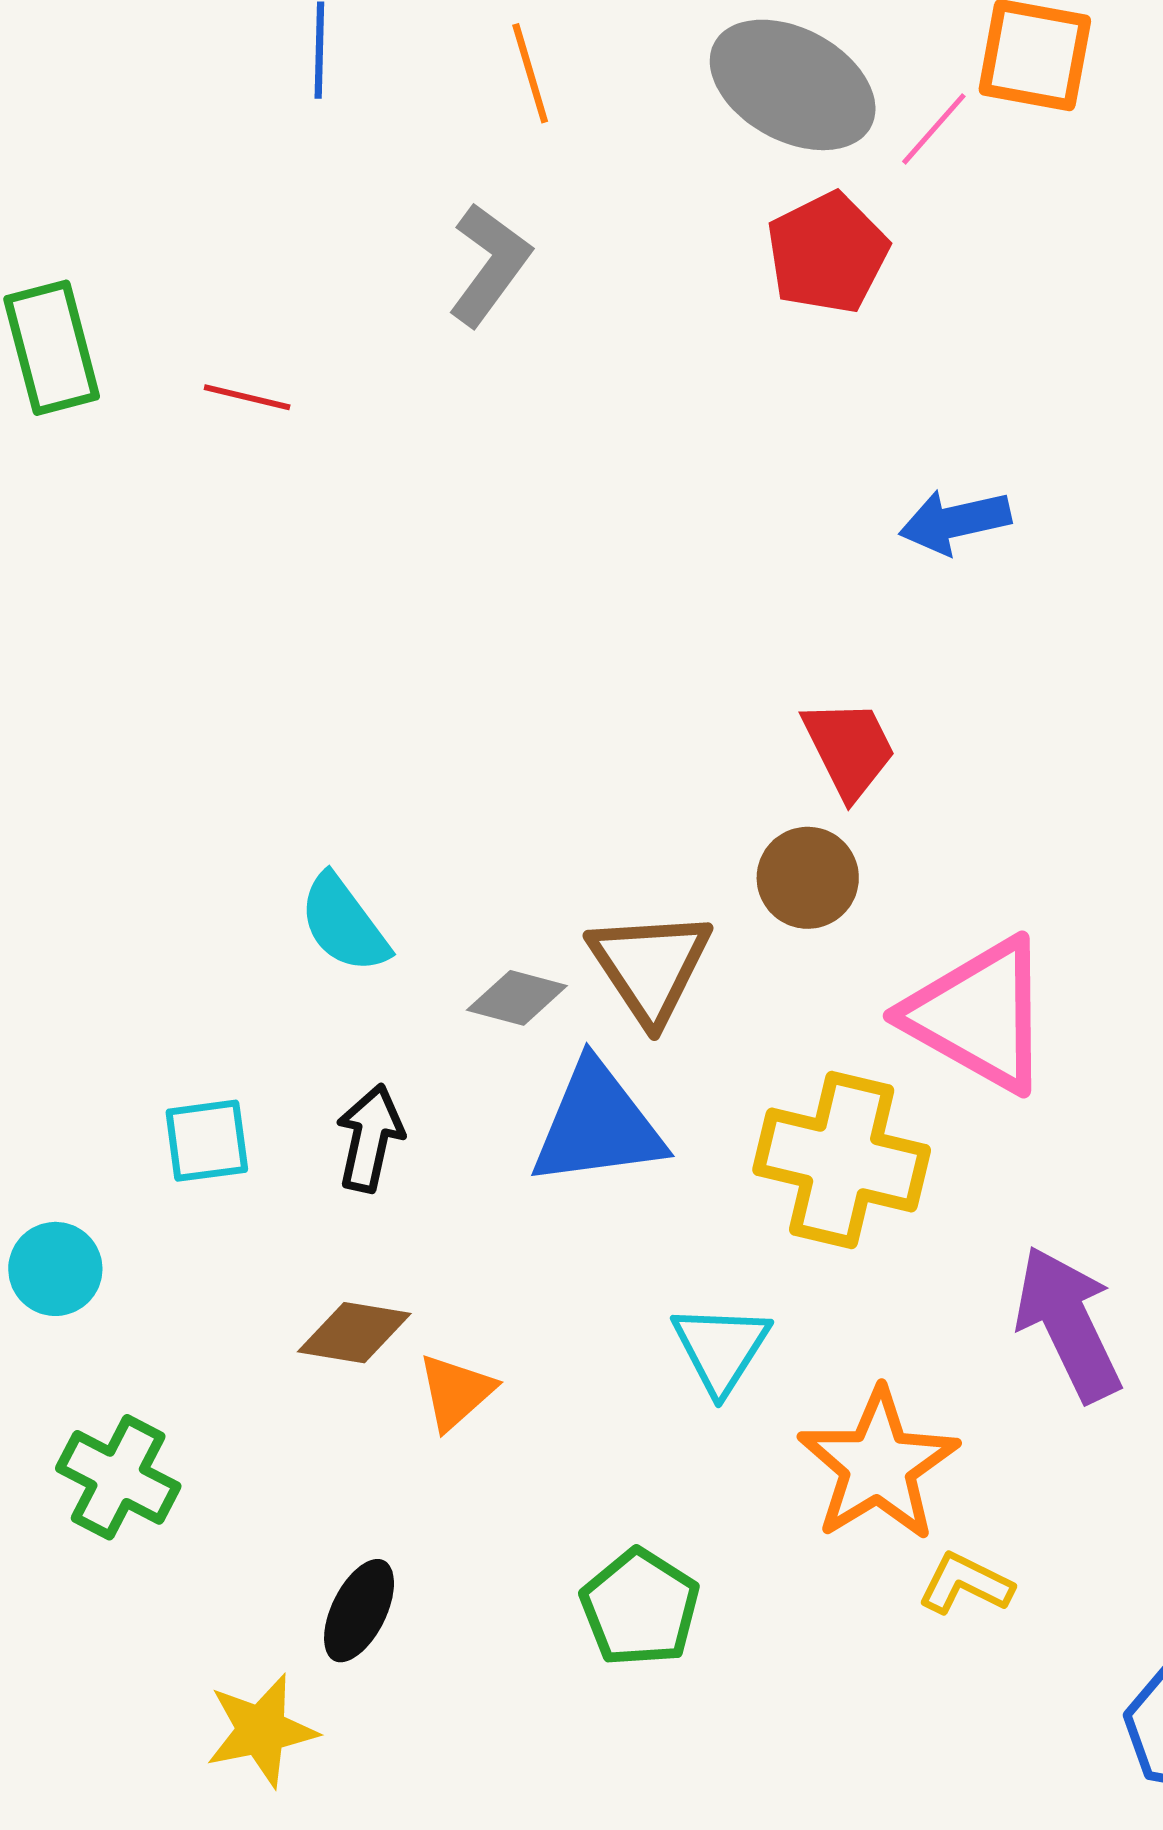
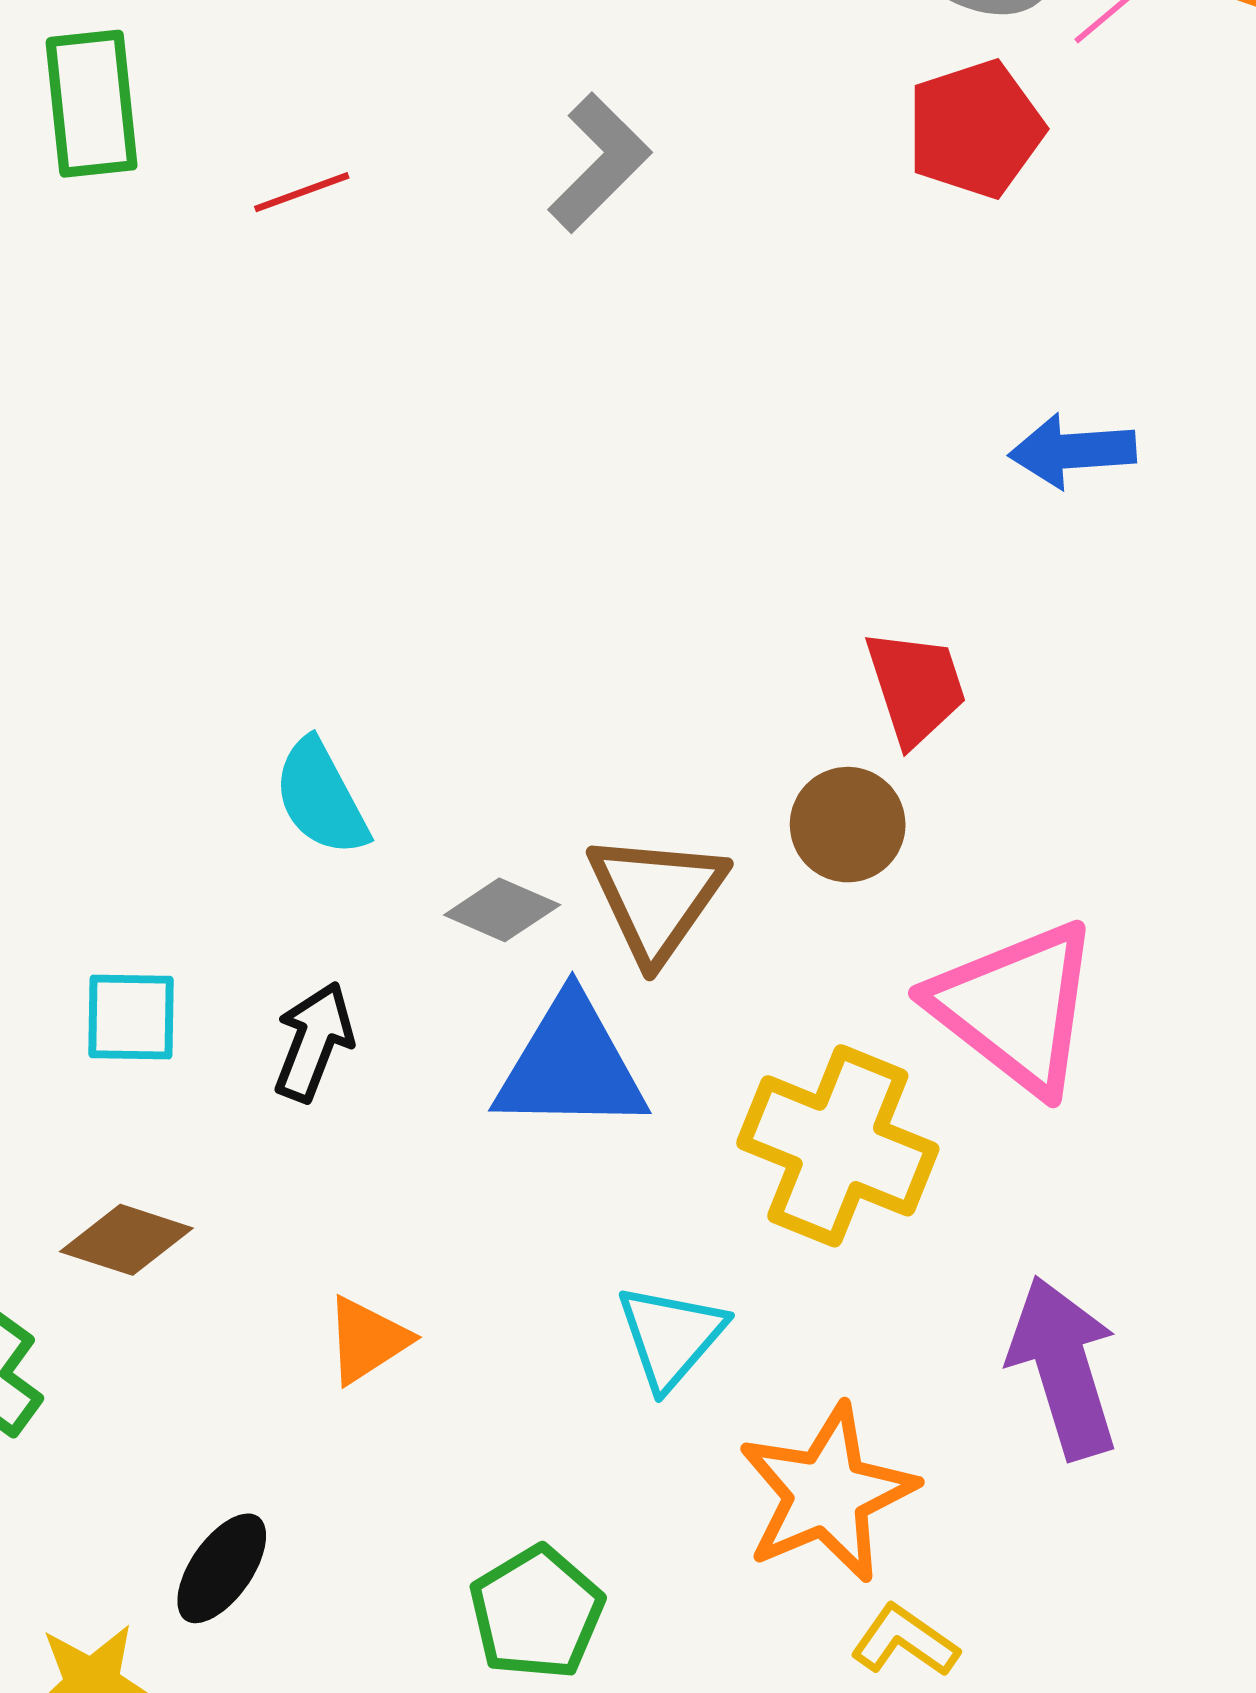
gray L-shape: (489, 264) -> (599, 163), moved
red line: (247, 397) -> (302, 192), turned -42
brown diamond: (354, 1333) -> (126, 1240), moved

